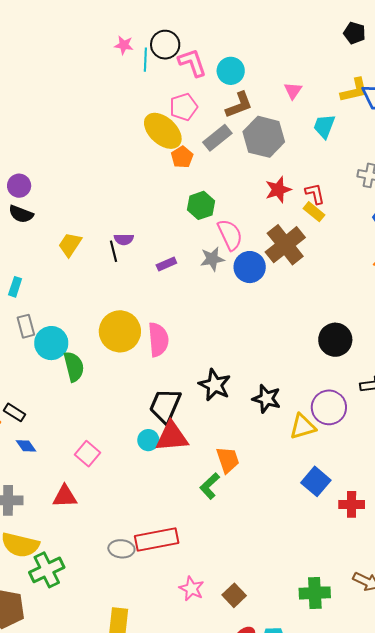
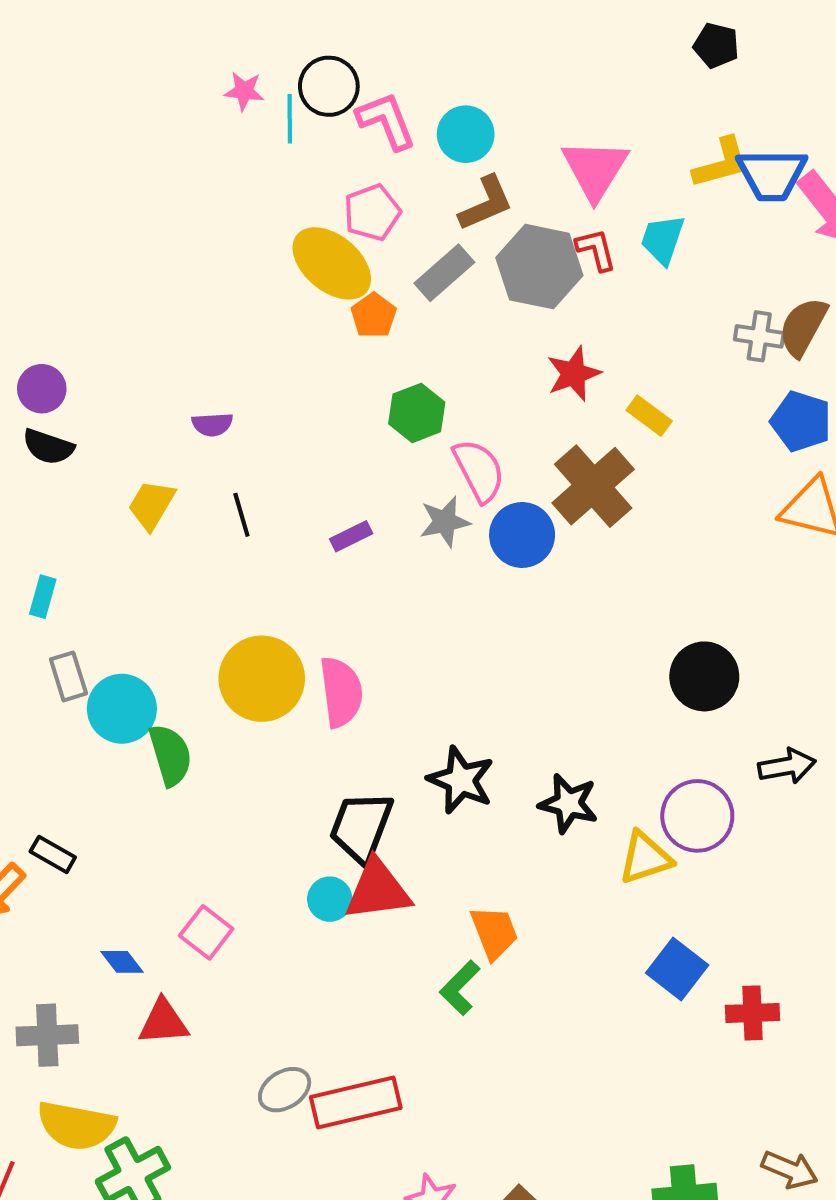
pink triangle: (293, 91) -> (595, 169), size x1.8
red L-shape: (315, 194) -> (596, 250), moved
purple semicircle: (124, 239) -> (212, 424), moved
blue diamond: (26, 446) -> (122, 962), moved
gray ellipse: (121, 549) -> (285, 1090), moved, turned -35

